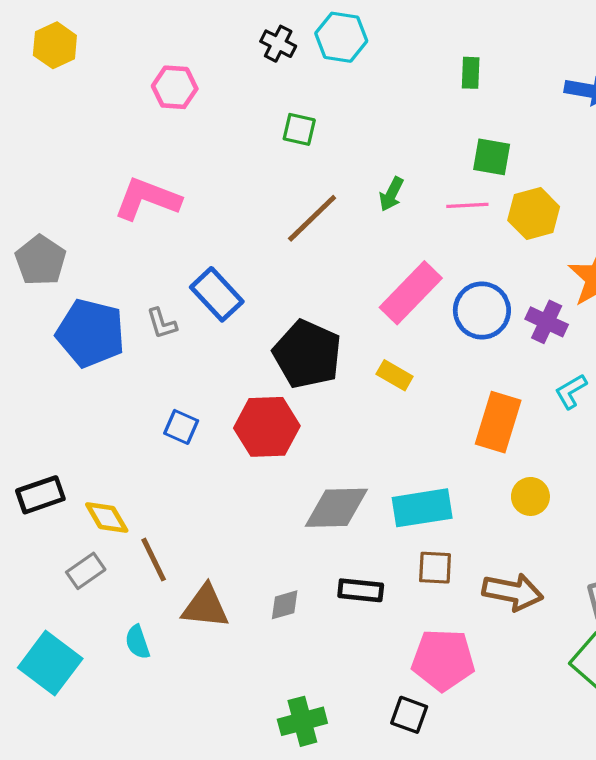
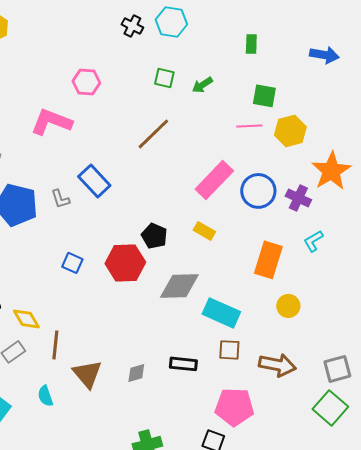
pink hexagon: (175, 87) -> (86, 82), moved
green square: (299, 129) -> (164, 78), moved
green arrow: (391, 194) -> (202, 85), moved, turned 30
black pentagon: (307, 354) -> (154, 236), moved, size x0.6
gray diamond: (336, 508) -> (179, 286), moved
cyan rectangle: (422, 508) -> (221, 313), turned 33
brown line: (154, 560) -> (55, 345), turned 32
brown triangle: (205, 606) -> (87, 374), turned 44

